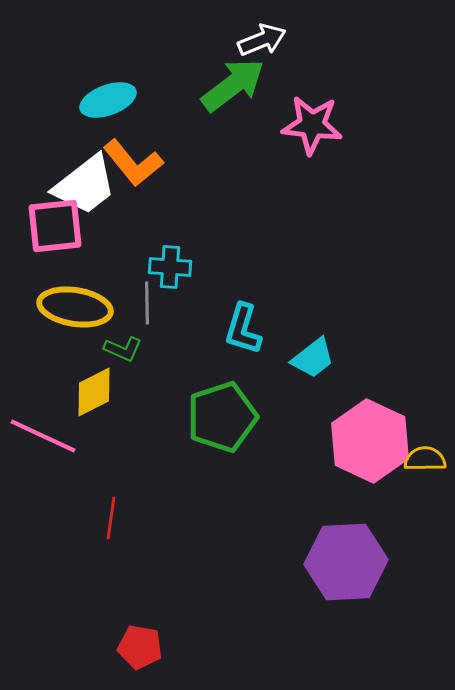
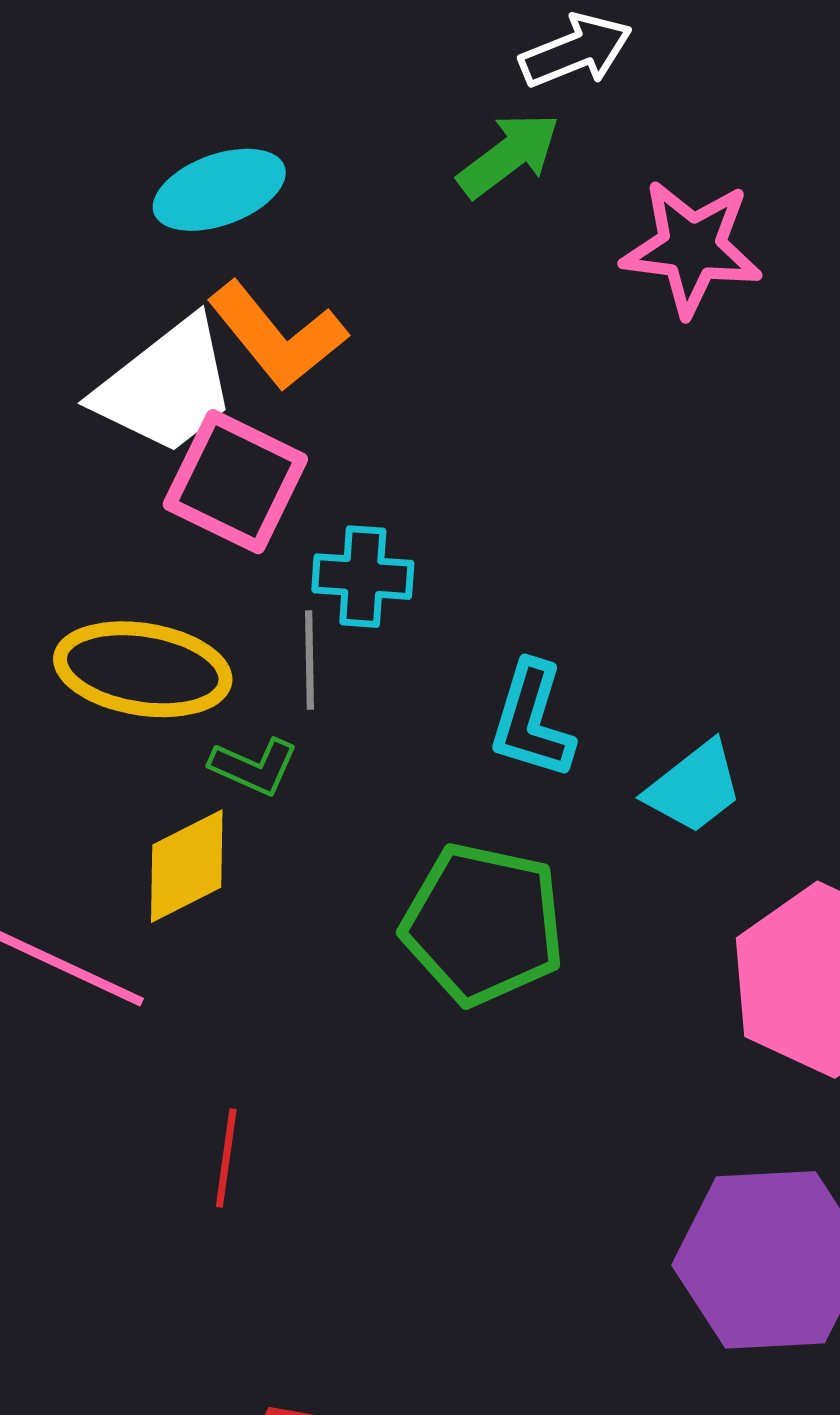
green arrow: (233, 85) -> (509, 155), size x0.7
pink square: (55, 226) -> (235, 482), moved, turned 32
green pentagon: (222, 417) -> (483, 924), turned 30

